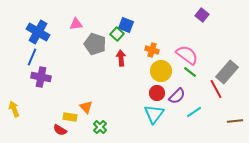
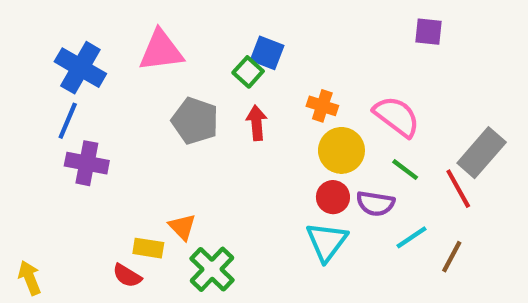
purple square: (202, 15) -> (428, 32), turned -32
pink triangle: (76, 24) -> (161, 51), size x1.6
gray pentagon: (95, 44) -> (195, 121), moved
green line: (190, 72) -> (405, 170), moved
purple semicircle: (177, 96) -> (375, 203), turned 54
yellow arrow: (14, 109) -> (29, 278), moved
brown line: (235, 121) -> (452, 257), moved, turned -56
green cross: (100, 127) -> (212, 269), size x1.5

